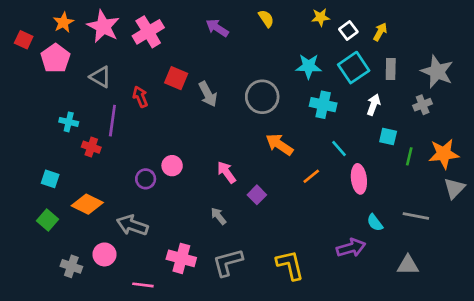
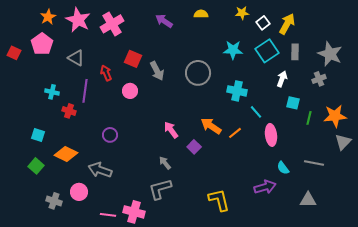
yellow semicircle: (266, 19) -> (201, 14), turned -56
yellow arrow: (380, 32) -> (287, 24), size x1.5
red square: (24, 40) -> (14, 53), moved
cyan cross: (323, 105) -> (237, 91), moved
orange arrow: (279, 144) -> (211, 126), moved
pink circle: (172, 166) -> (130, 91), moved
pink cross: (181, 258) -> (134, 212), moved
gray L-shape: (228, 262) -> (160, 189), moved

